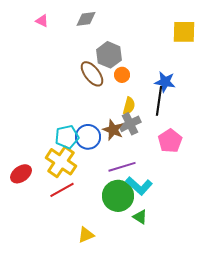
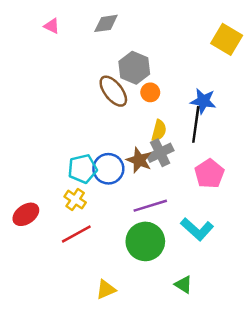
yellow square: (184, 32) -> (227, 39), turned 30
yellow cross: (61, 162) -> (75, 200), size x0.6
cyan L-shape: (139, 186) -> (197, 229), moved
green triangle: (140, 217) -> (184, 285), moved

